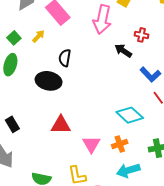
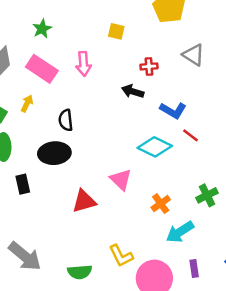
pink arrow: (102, 20) -> (84, 64), moved, size x0.7
cyan diamond: (130, 115) -> (155, 147), moved
black rectangle: (12, 124) -> (23, 184), moved, turned 35
pink triangle: (91, 144) -> (121, 179), moved

